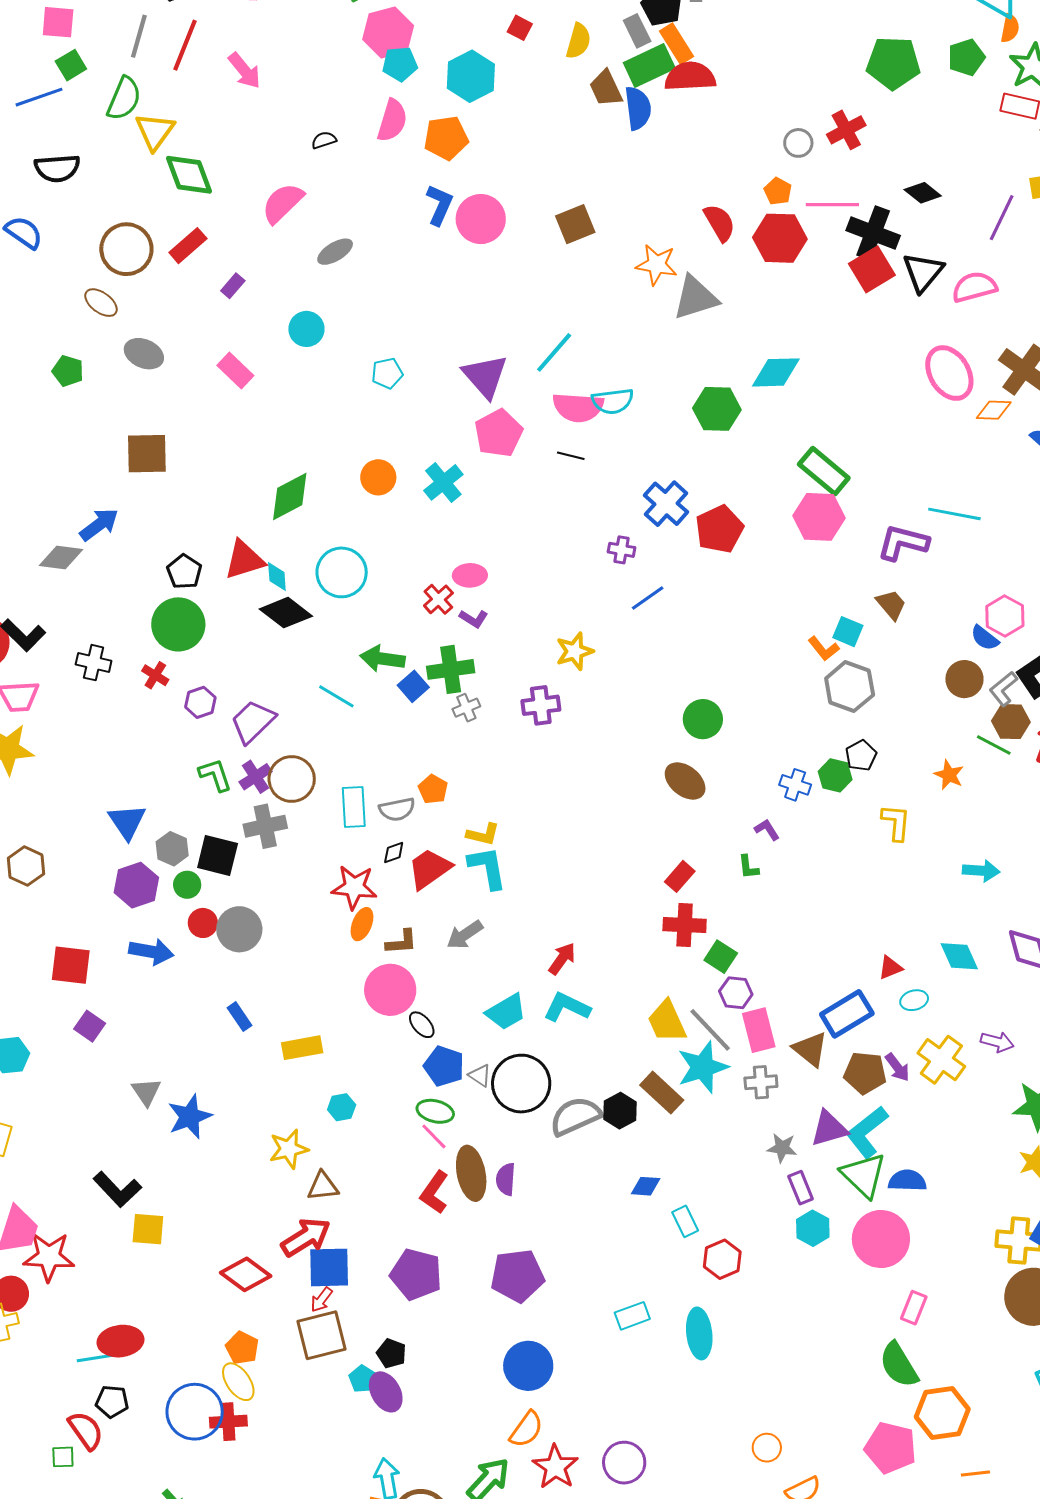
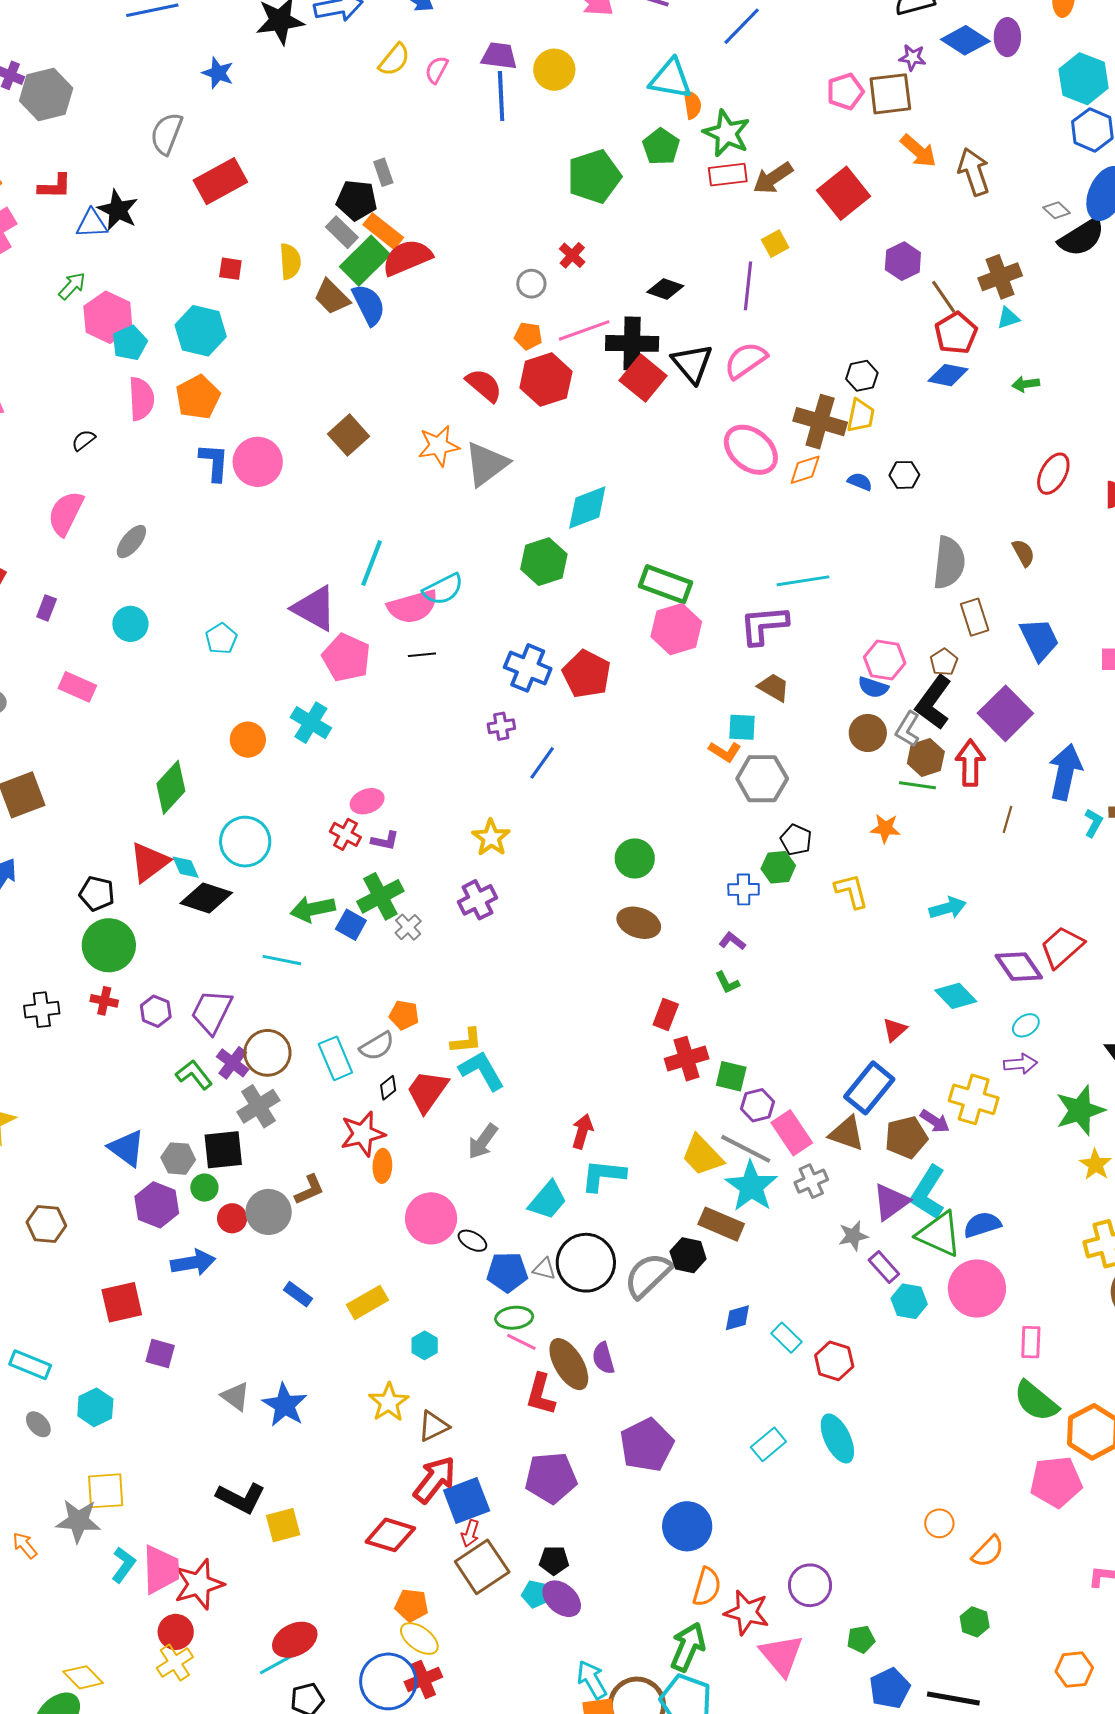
red cross: (846, 130) -> (572, 255), size x0.7
brown L-shape: (402, 942) -> (309, 1190), moved
cyan ellipse: (914, 1000) -> (1026, 1025), moved

